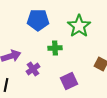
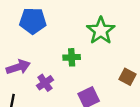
blue pentagon: (38, 20) -> (33, 21), moved

